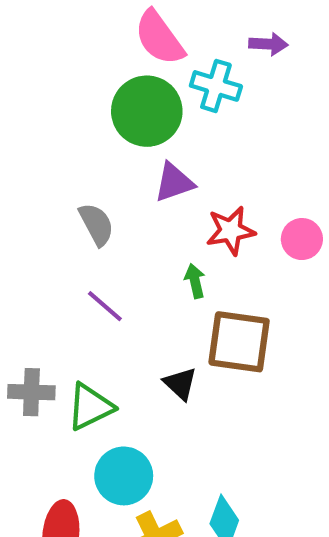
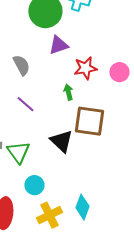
black triangle: (180, 384) -> (61, 141), size x1.4
green triangle: (90, 407) -> (18, 152), turned -40
cyan circle: (124, 476) -> (34, 185), size x0.7

